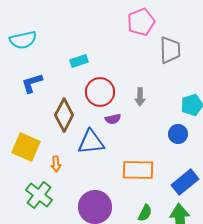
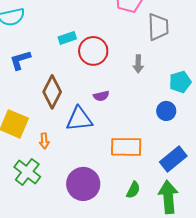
red circle: (100, 92) -> (93, 51), moved
gray arrow: (140, 97) -> (138, 64), moved

